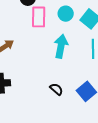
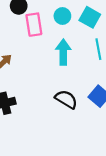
black semicircle: (56, 89) -> (66, 99), size x1.5

